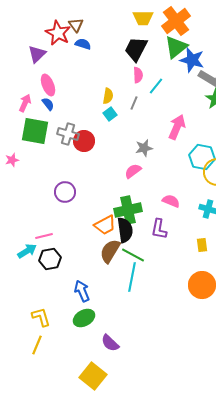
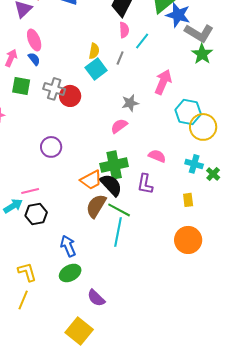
cyan square: (110, 114) -> (96, 69), size x1.5
green square: (35, 131) -> (21, 86), size x0.7
black semicircle: (125, 230) -> (111, 185), turned -35

